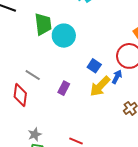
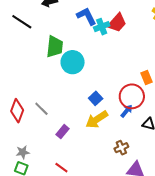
gray line: (33, 75) -> (41, 109), moved
blue arrow: (117, 77) -> (127, 111), moved
purple rectangle: (64, 88) -> (63, 132), moved

